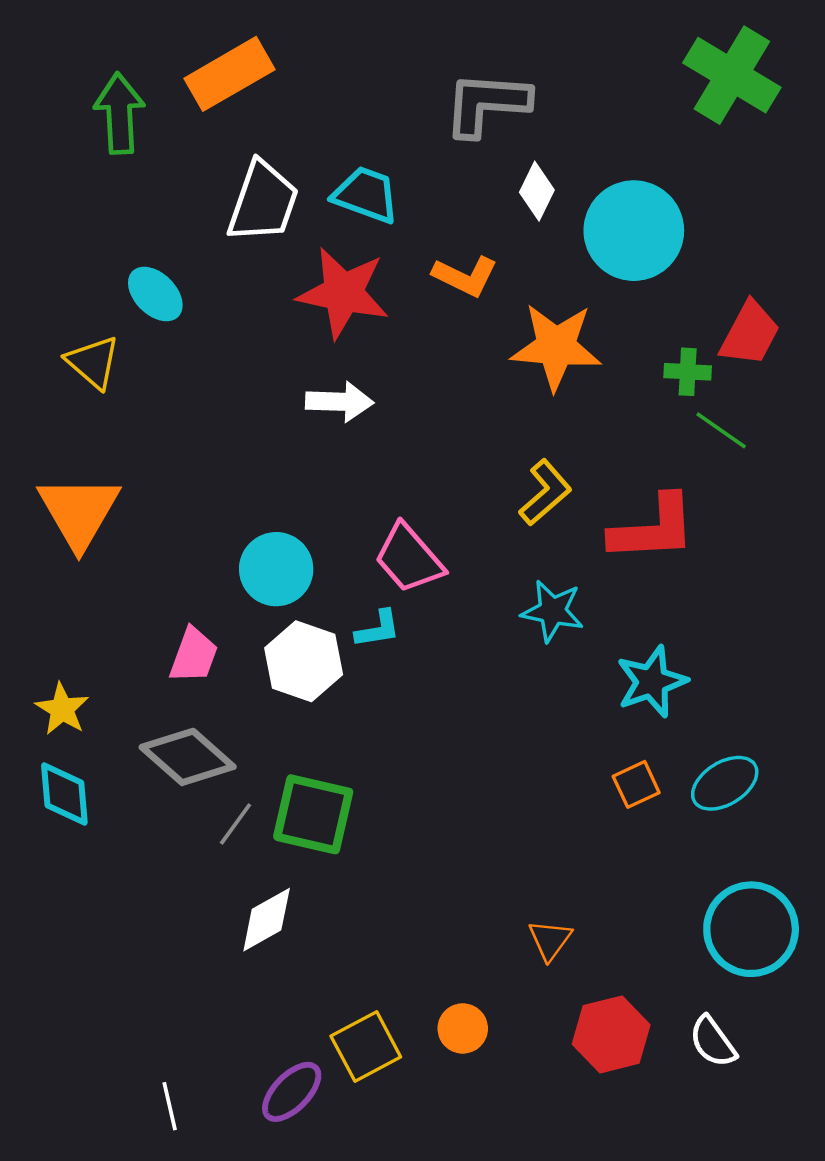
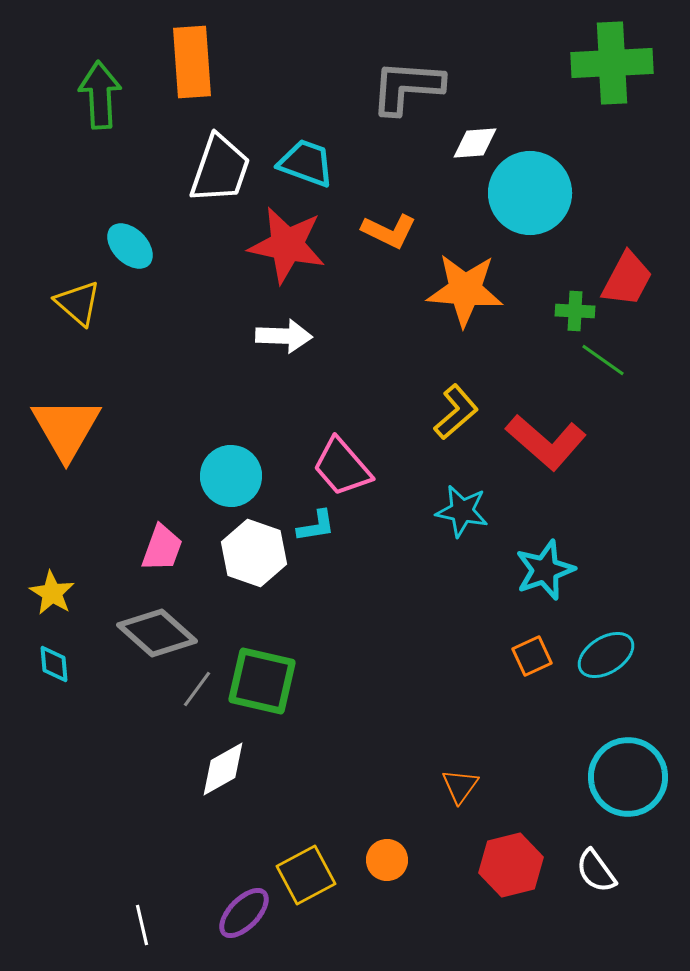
orange rectangle: (229, 74) -> (192, 62), turned -64
green cross: (732, 75) -> (612, 63), turned -34
white diamond: (537, 191) -> (475, 143), moved, turned 60
red L-shape: (653, 528) -> (546, 442), turned 44
cyan diamond: (64, 794) -> (54, 664), size x0.7

